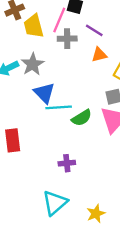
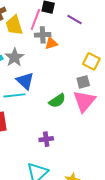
purple line: (94, 30) -> (74, 19), moved
orange triangle: (99, 55) -> (51, 43), moved
cyan line: (59, 107) -> (14, 95), moved

